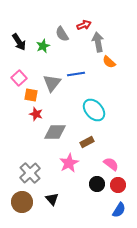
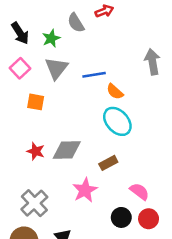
gray arrow: (98, 42) -> (152, 62), moved
orange semicircle: (109, 62) -> (115, 92), moved
pink square: (19, 78) -> (20, 68), moved
gray triangle: (52, 83) -> (56, 68), moved
red star: (36, 114) -> (36, 151), moved

